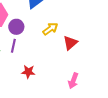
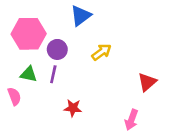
red triangle: (70, 43) -> (147, 82), moved

